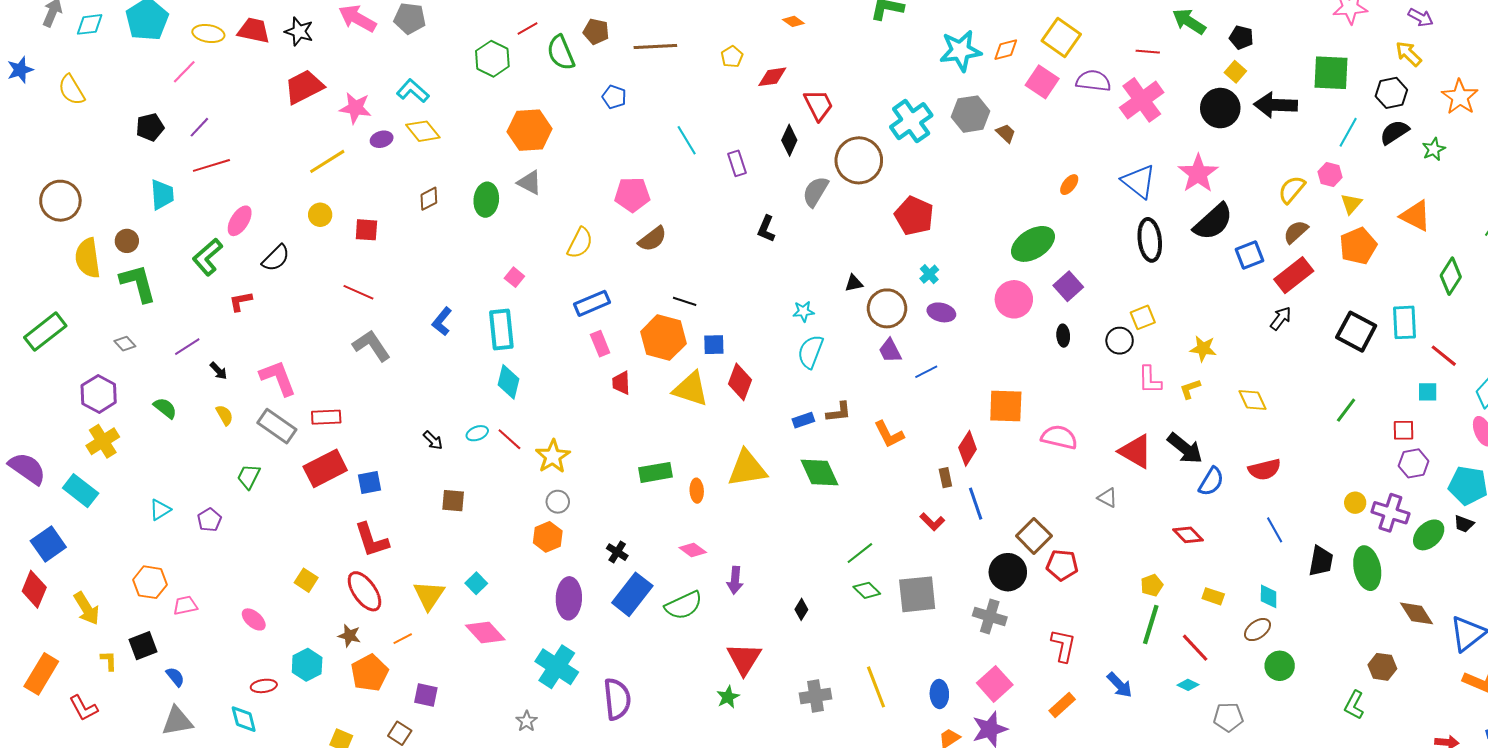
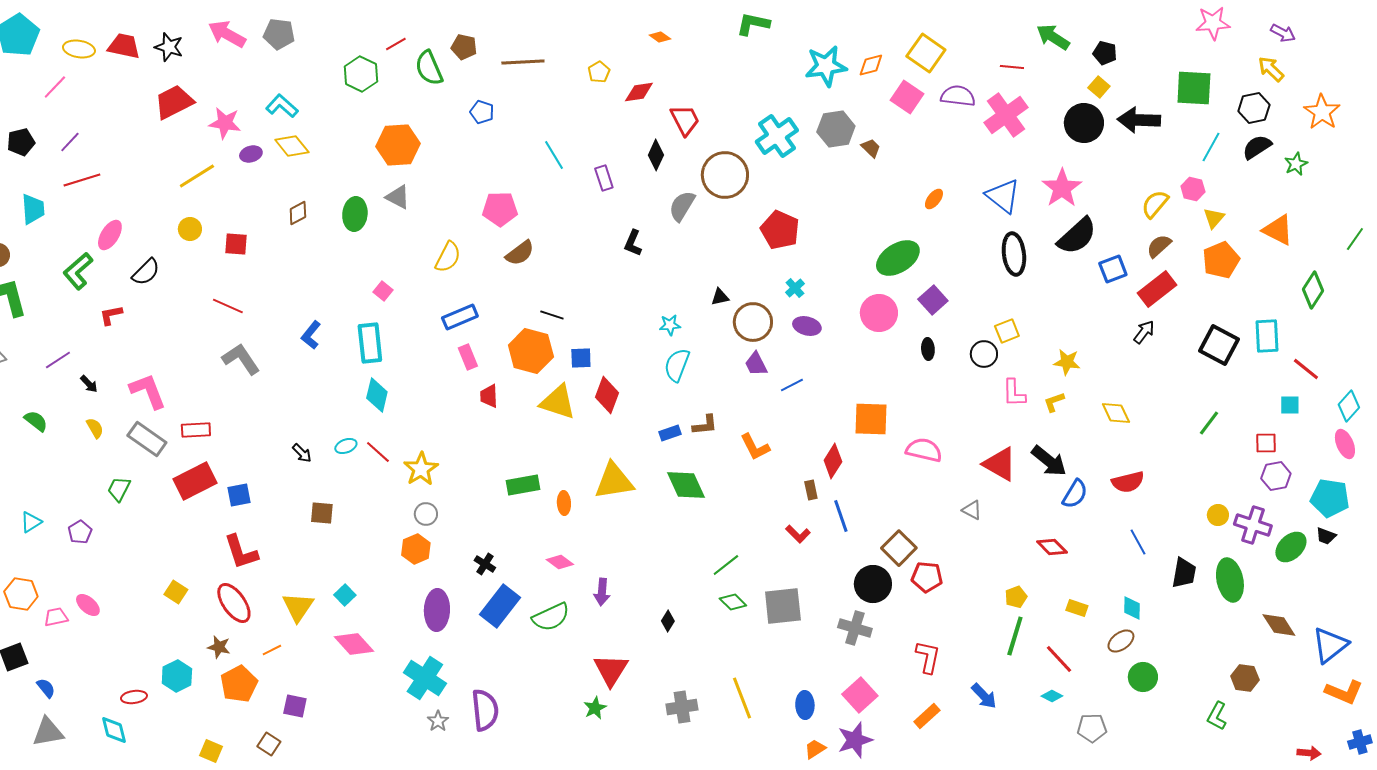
pink ellipse: (254, 619) -> (88, 605), moved
gray star: (527, 721) -> (438, 721), moved

